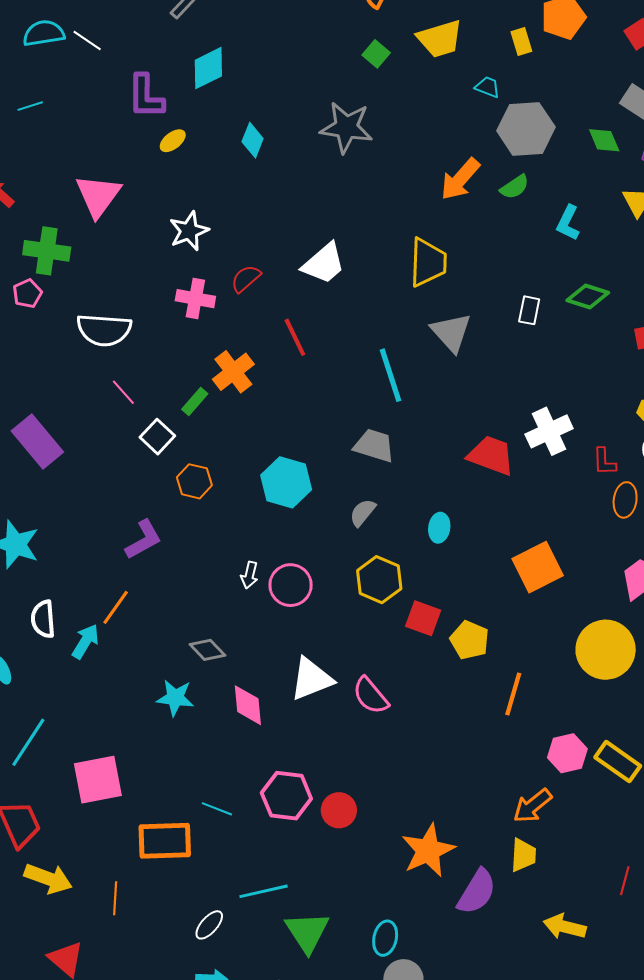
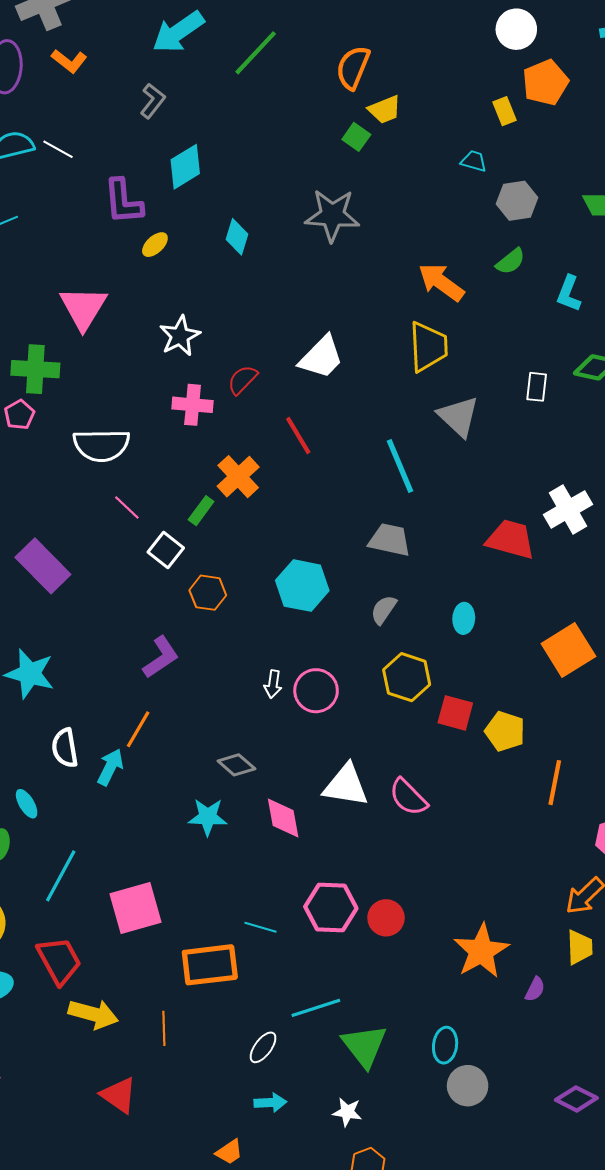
yellow trapezoid: (440, 39) -> (385, 110), moved, size x0.7
gray hexagon: (526, 129) -> (517, 201), size x0.7
orange arrow: (460, 179) -> (441, 282), moved, turned 90
white triangle: (311, 679) -> (346, 785), turned 36
purple semicircle: (477, 892) -> (535, 989), size x0.5

